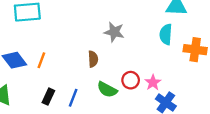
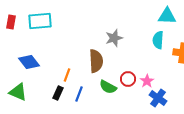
gray star: (114, 32) -> (114, 38), turned -30
brown semicircle: (93, 59) -> (96, 61), size x1.6
orange line: (41, 60) -> (67, 75), moved

